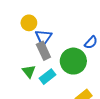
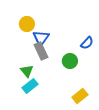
green circle: (73, 61) -> (70, 61), size x0.6
cyan rectangle: (48, 77) -> (30, 86), moved

